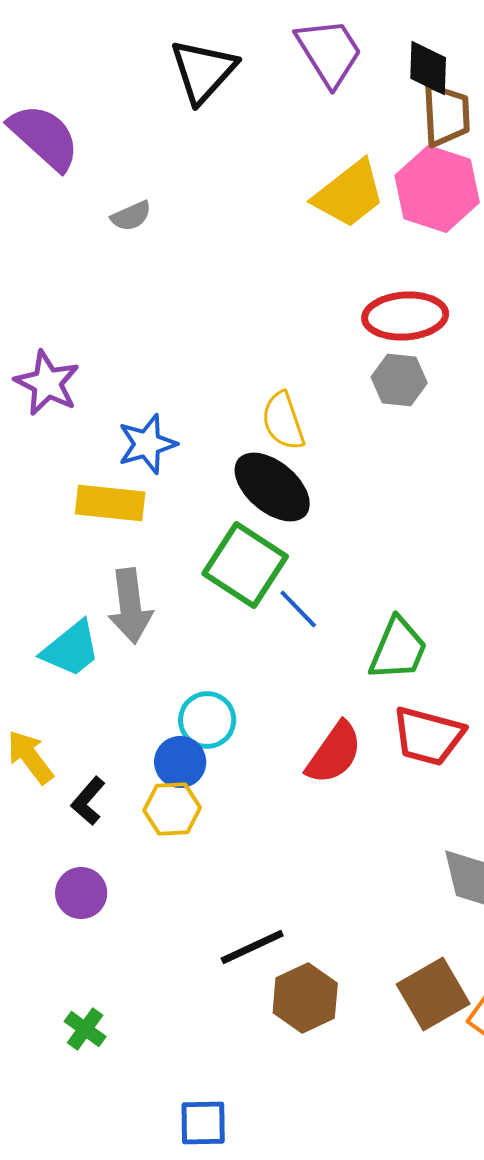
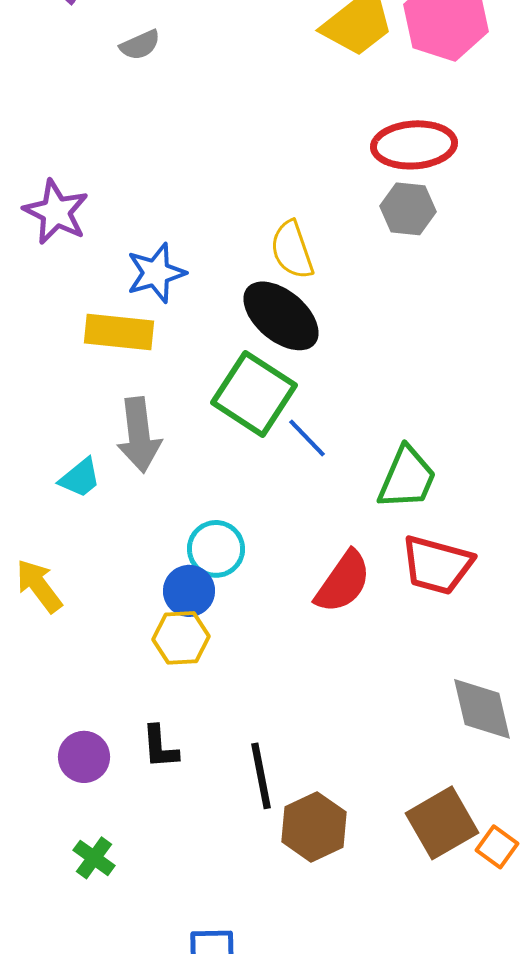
cyan trapezoid: (71, 649) -> (80, 478), size x0.7
black L-shape: (88, 801) -> (160, 747), moved, turned -45
purple circle: (81, 893) -> (84, 757), moved
black line: (252, 947) -> (261, 776), turned -76

